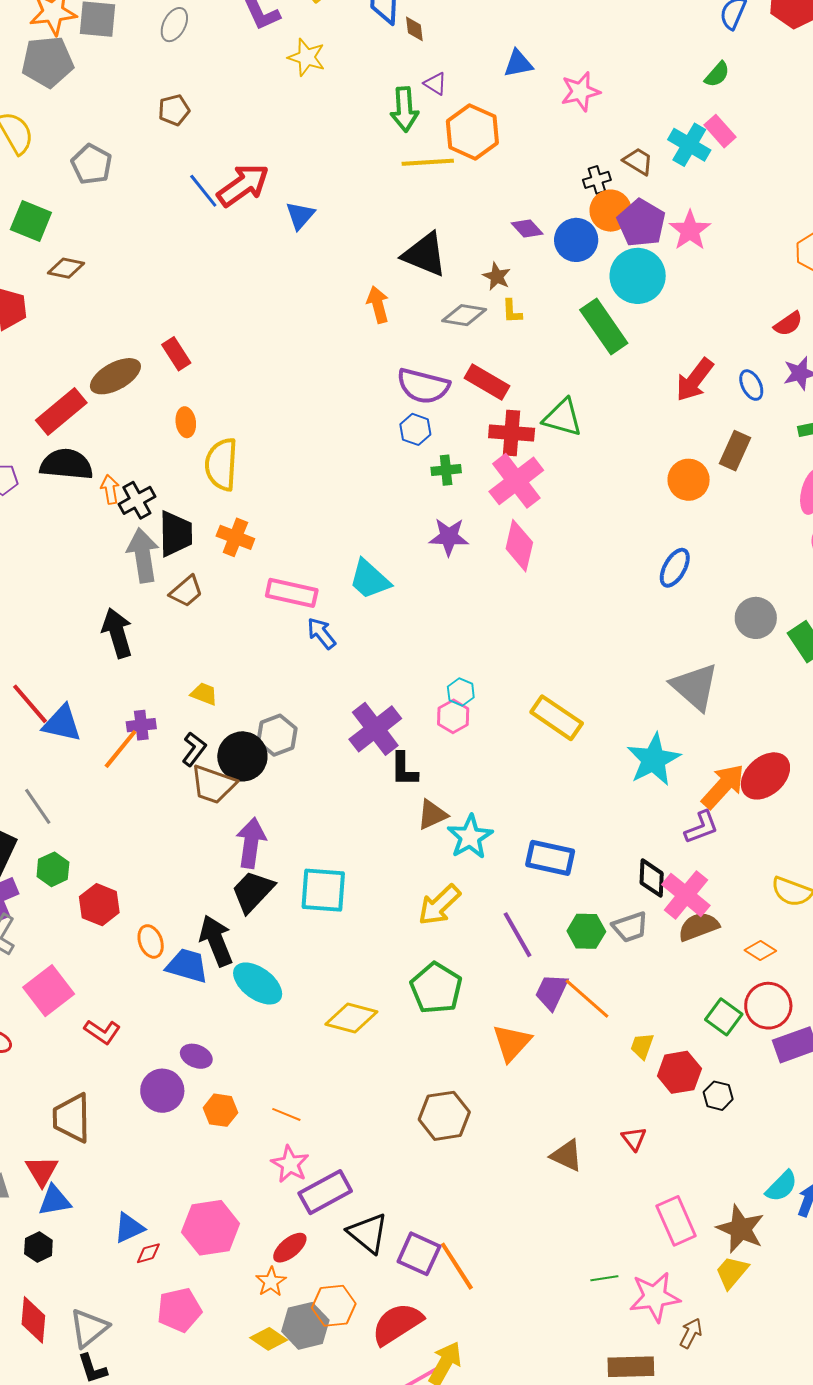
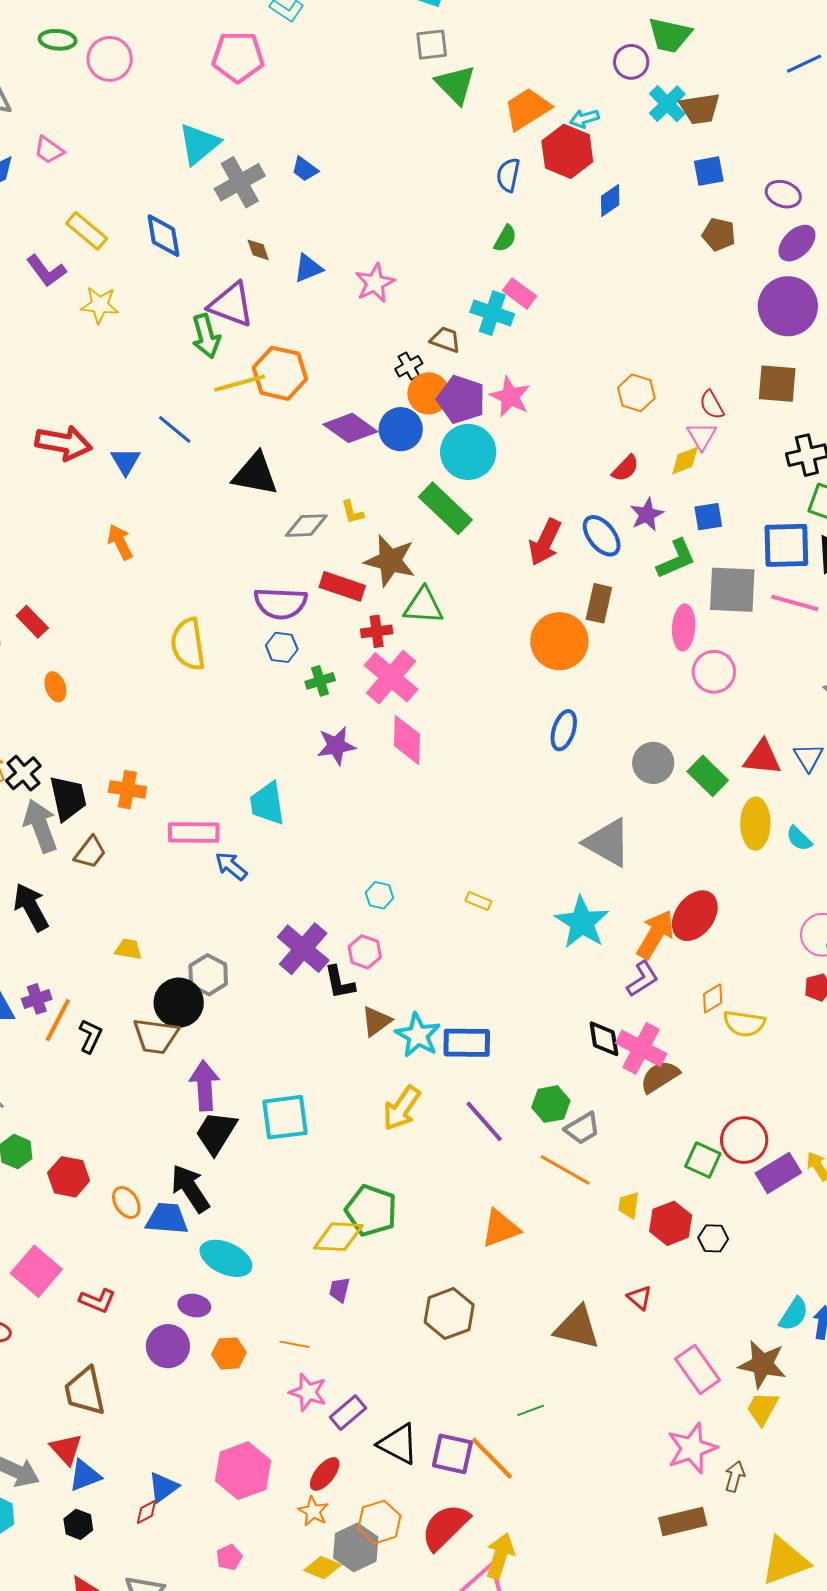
brown diamond: (414, 29) -> (258, 250), moved
purple triangle: (435, 84) -> (231, 305), size x2.0
orange hexagon: (472, 132) -> (280, 373), moved
red arrow: (243, 185) -> (63, 443), turned 58
blue line: (203, 191) -> (175, 429), moved
purple diamond: (527, 229) -> (350, 428), size x1.6
brown star: (497, 276) -> (390, 561), moved, size x1.8
orange arrow: (378, 305) -> (120, 542), moved
blue ellipse: (751, 385) -> (602, 536), size x1.4
red cross: (512, 433) -> (377, 631), size x0.7
yellow semicircle: (221, 464) -> (188, 644), moved
orange circle: (689, 480) -> (559, 641), size x1.4
cyan trapezoid: (370, 579) -> (267, 803), turned 51
pink hexagon: (453, 716) -> (365, 952), moved
yellow rectangle: (557, 718) -> (478, 901), size x0.5
purple cross: (141, 725) -> (37, 999), moved
black L-shape: (194, 749) -> (90, 1036), moved
blue rectangle: (550, 858) -> (467, 1043), moved
gray trapezoid: (630, 927) -> (582, 1128), moved
orange diamond: (760, 950) -> (713, 998), moved, turned -52
cyan ellipse: (258, 983) -> (226, 1258), moved
green pentagon: (436, 988) -> (371, 1210), moved
purple trapezoid: (551, 992) -> (339, 1290), moved, size x0.7
orange triangle: (512, 1043) -> (500, 1228), turned 39
brown triangle: (567, 1155) -> (577, 1328), size x1.4
purple rectangle: (325, 1192) -> (348, 1413), size x0.7
red diamond: (148, 1253) -> (146, 1512), moved
green line: (604, 1278) -> (531, 1410), moved
pink pentagon: (179, 1310) -> (229, 1557), size x0.6

